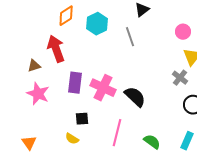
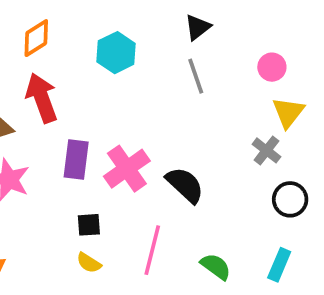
orange diamond: (66, 16) -> (36, 38), moved
gray line: (130, 37) -> (196, 76), moved
pink cross: (103, 88) -> (127, 169), turned 30
yellow semicircle: (72, 139) -> (89, 263), moved

